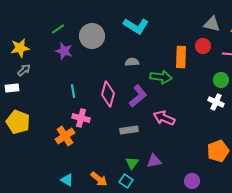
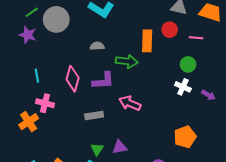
green line: (58, 29) -> (32, 12), moved
purple L-shape: (138, 96) -> (103, 81), turned 35

